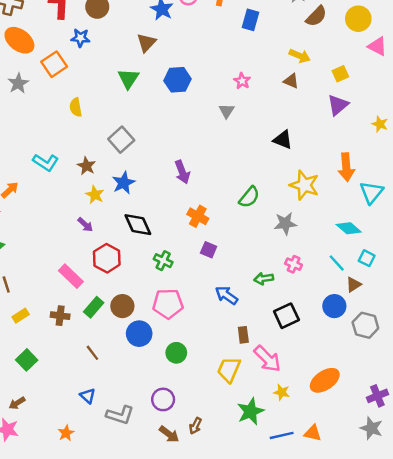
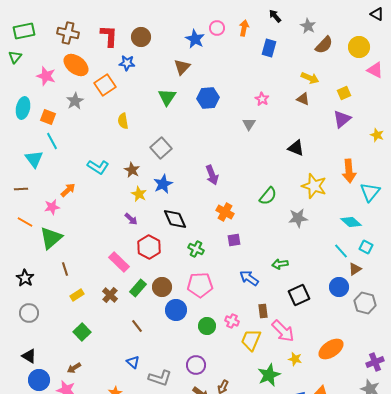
purple square: (209, 250) -> (234, 240), turned -32
pink cross: (294, 264) -> (232, 321), moved
brown cross: (60, 316) -> (110, 295), turned 35

